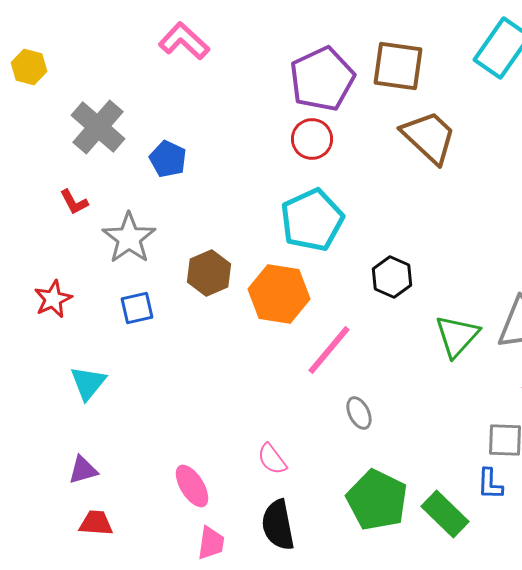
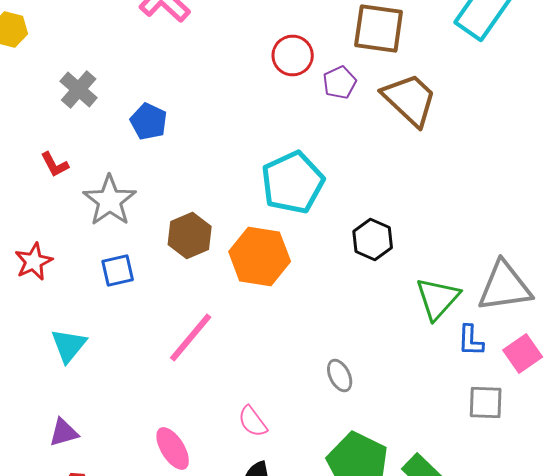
purple pentagon: (322, 79) -> (340, 82), moved, size x0.5
gray cross: (98, 127) -> (79, 90), size x0.7
red circle: (312, 139) -> (293, 56), moved
pink line: (329, 350) -> (191, 338), moved
blue L-shape: (490, 484) -> (471, 340), moved

